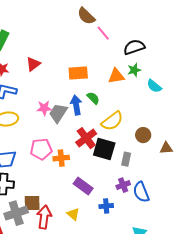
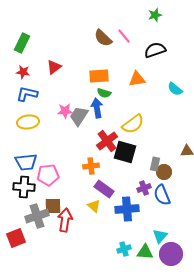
brown semicircle: (86, 16) -> (103, 38), moved
green star: (134, 70) -> (155, 15), moved
green semicircle: (93, 98) -> (104, 93), moved, turned 152
brown circle: (143, 135) -> (164, 172), moved
pink pentagon: (41, 149) -> (48, 175), moved
orange cross: (61, 158) -> (91, 166), moved
gray rectangle: (126, 159) -> (155, 164), moved
blue cross: (106, 206) -> (127, 209), size x1.6
yellow triangle: (73, 214) -> (94, 206), moved

